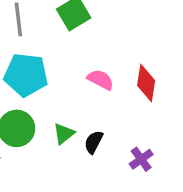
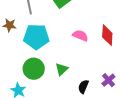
black semicircle: (94, 142) -> (83, 87), moved

